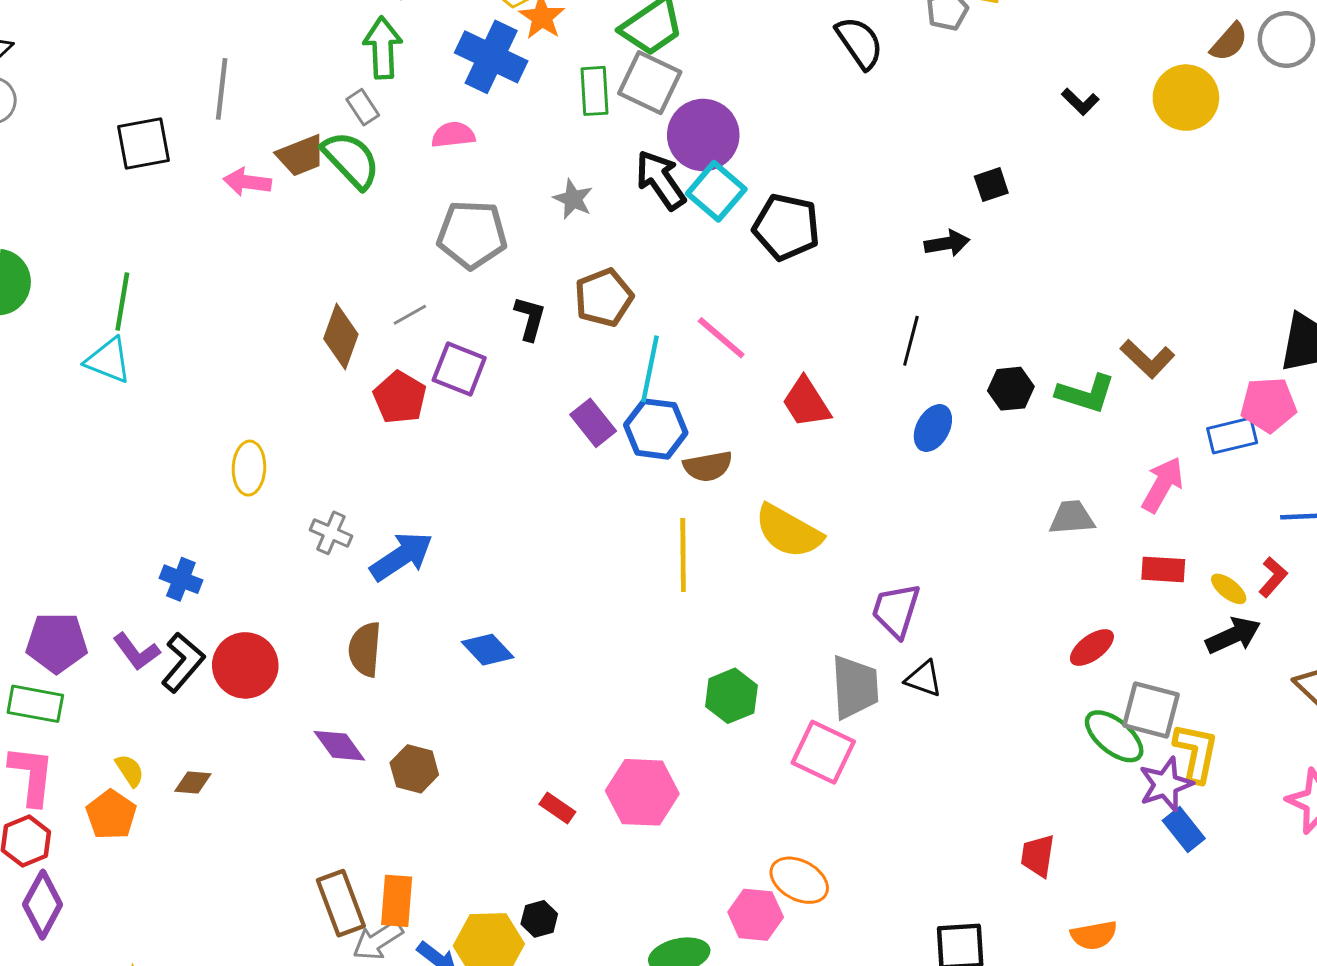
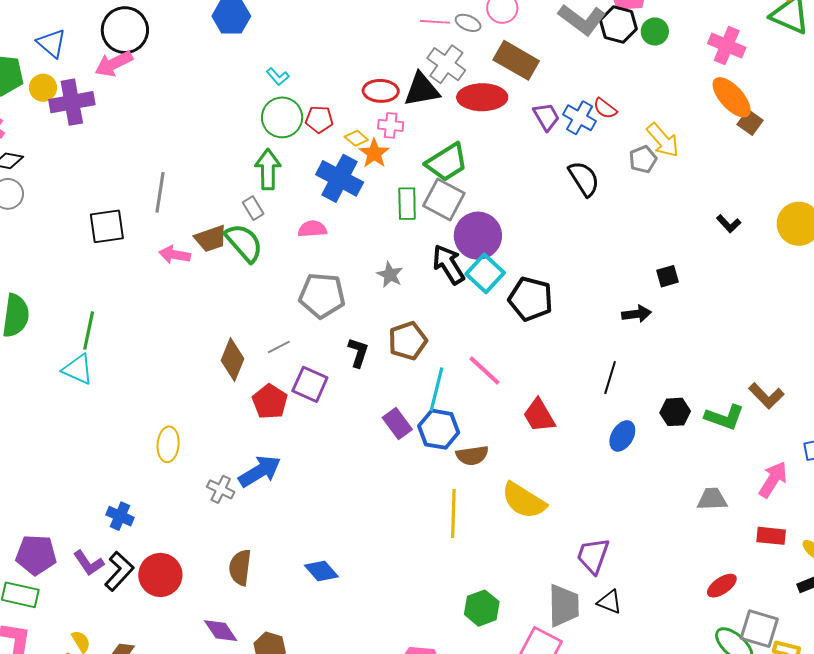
blue arrow: (401, 556) -> (260, 471), moved

